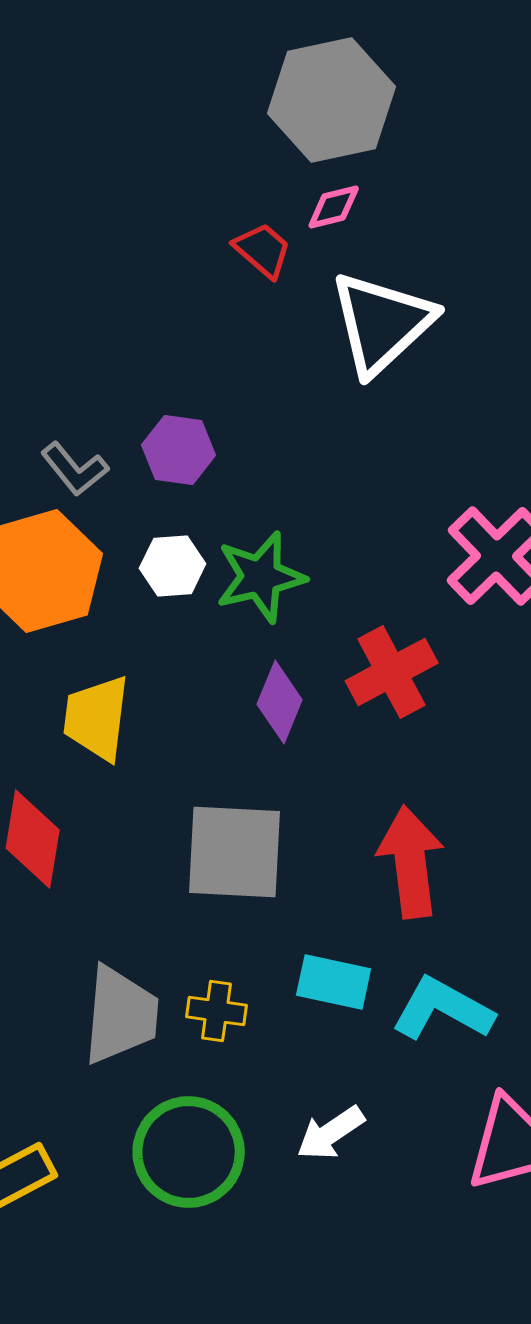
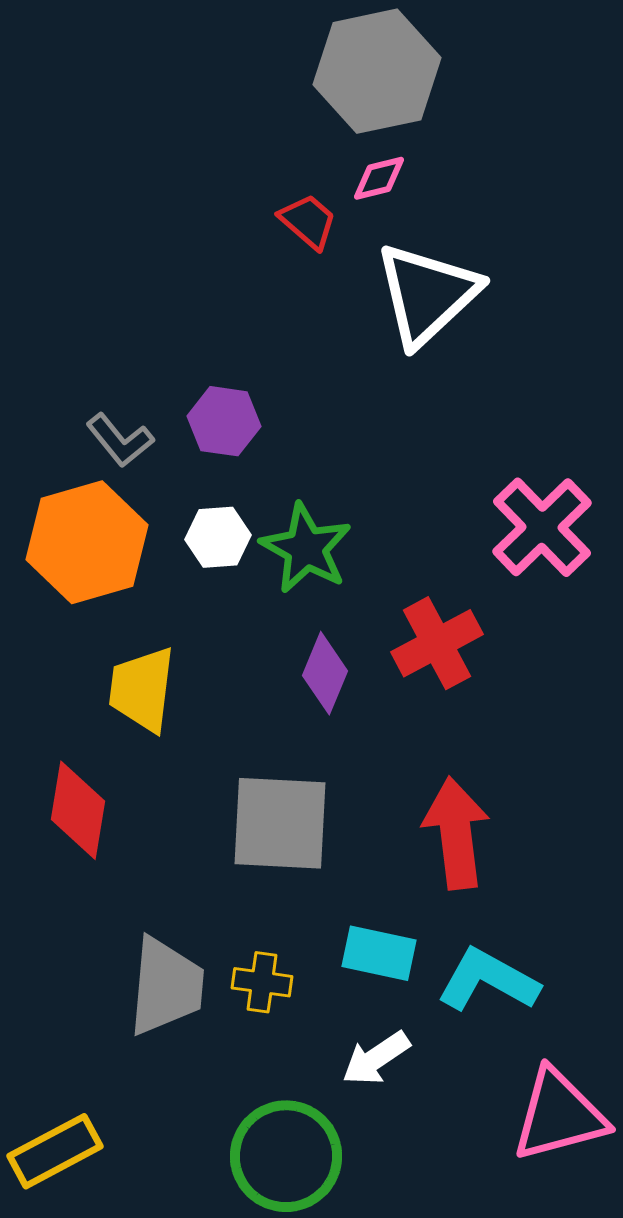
green star: (261, 577) -> (306, 548), turned -30
white arrow: (331, 1133) -> (376, 1058), moved
green circle: (189, 1152) -> (286, 1156), moved

